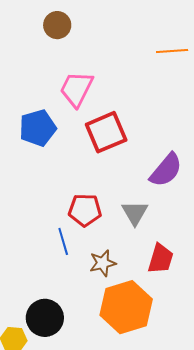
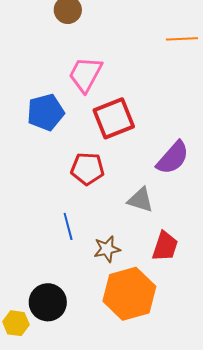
red pentagon: (85, 210) -> (87, 169), moved
gray triangle: (135, 213) -> (140, 200), turned -44

